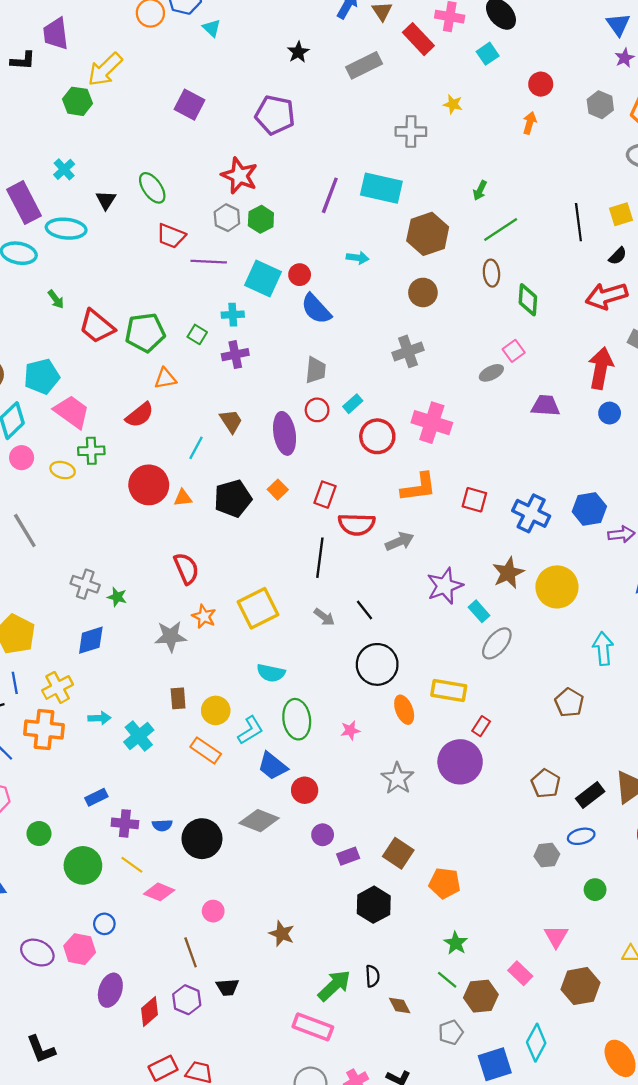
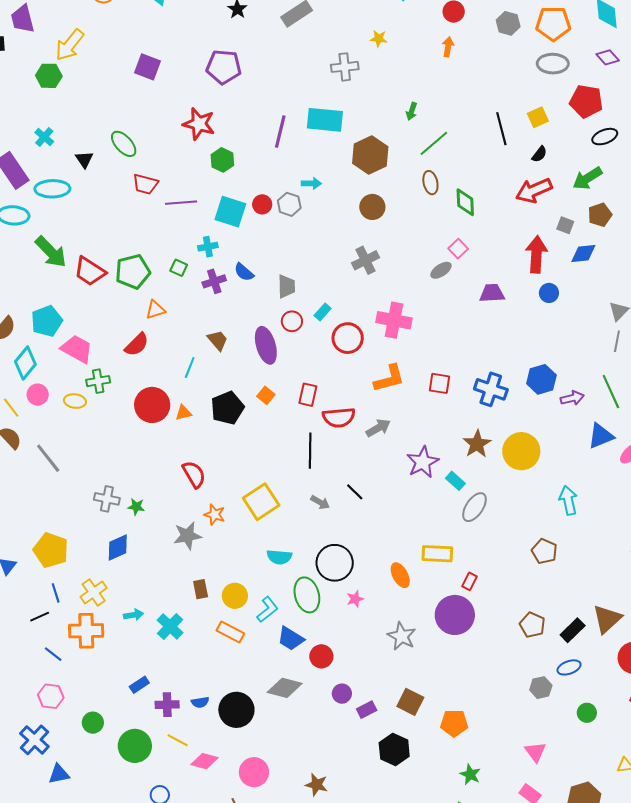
gray hexagon: (227, 218) -> (289, 204), moved
green arrow: (56, 299) -> (51, 252), size x2.0
blue semicircle: (316, 309) -> (244, 272), moved, size x0.7
black circle: (377, 664) -> (335, 563), moved
pink circle: (213, 911) -> (254, 772), size x1.5
pink triangle: (556, 936) -> (535, 752), moved

